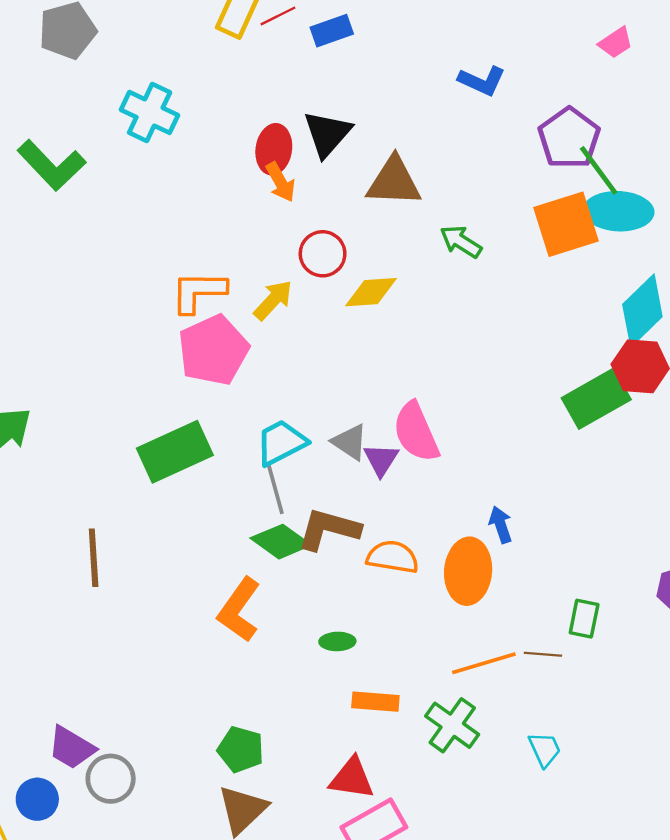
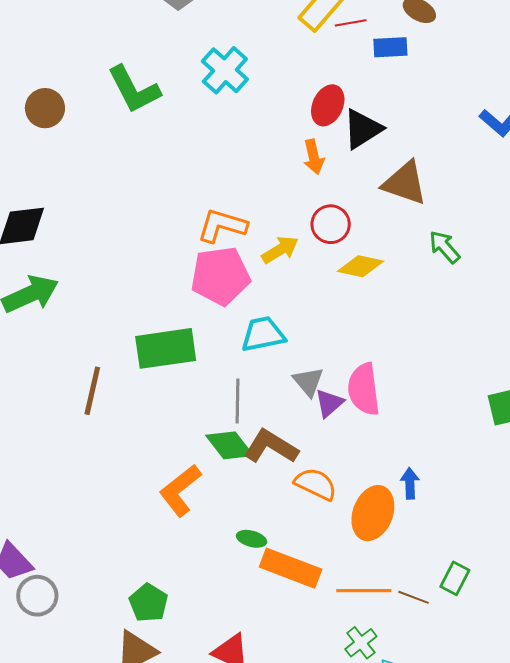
red ellipse: (274, 149) -> (328, 105), moved
cyan trapezoid: (281, 443) -> (263, 334), moved
brown line: (94, 558) -> (92, 391), moved
orange rectangle: (375, 702) -> (291, 568), moved, size x1.5
green cross: (452, 725) -> (361, 643), moved, size x0.7

